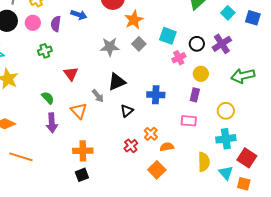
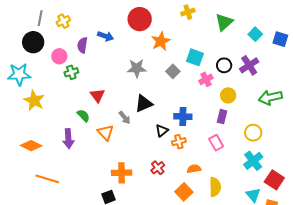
pink circle: (33, 23) -> (59, 56), moved
gray square: (139, 44) -> (173, 71), moved
green semicircle: (48, 98) -> (83, 116), moved
black triangle: (127, 111) -> (162, 131), moved
pink rectangle: (189, 121) -> (216, 143), turned 56
purple arrow: (52, 123) -> (68, 139), moved
orange cross: (151, 134) -> (179, 142), moved, turned 32
cyan cross: (226, 139) -> (253, 161), turned -30
orange cross: (83, 151) -> (122, 173), moved
yellow semicircle: (204, 162) -> (215, 187), moved

